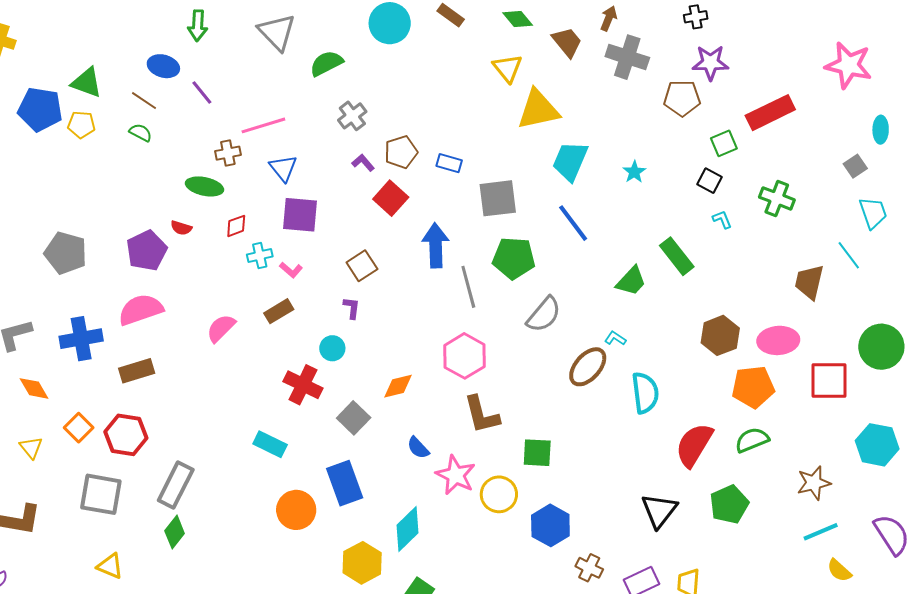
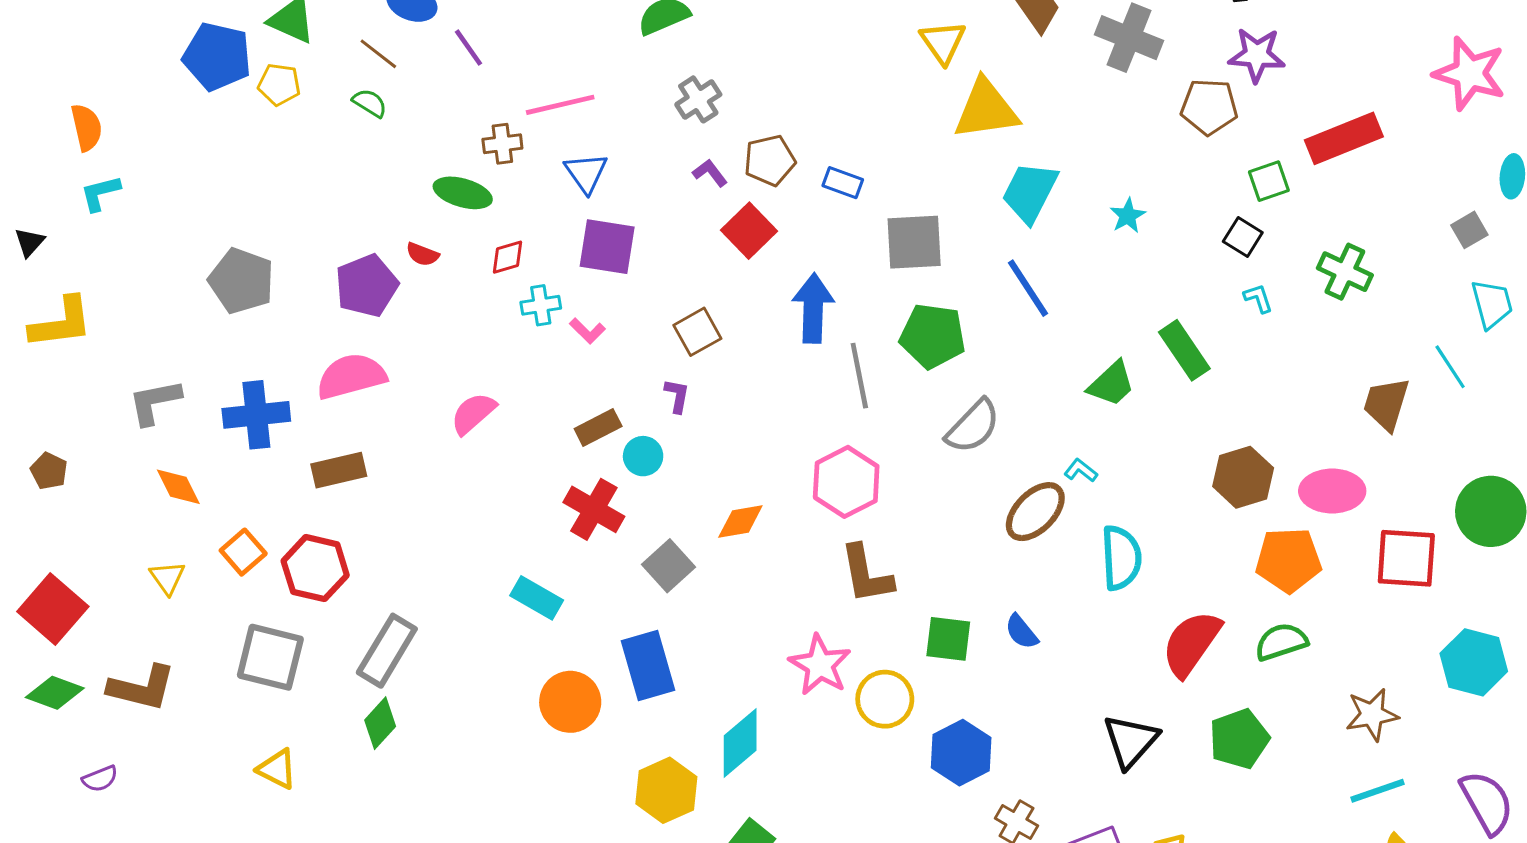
brown rectangle: (279, 311) -> (598, 427), moved
blue semicircle: (418, 448) -> (1021, 632), moved

